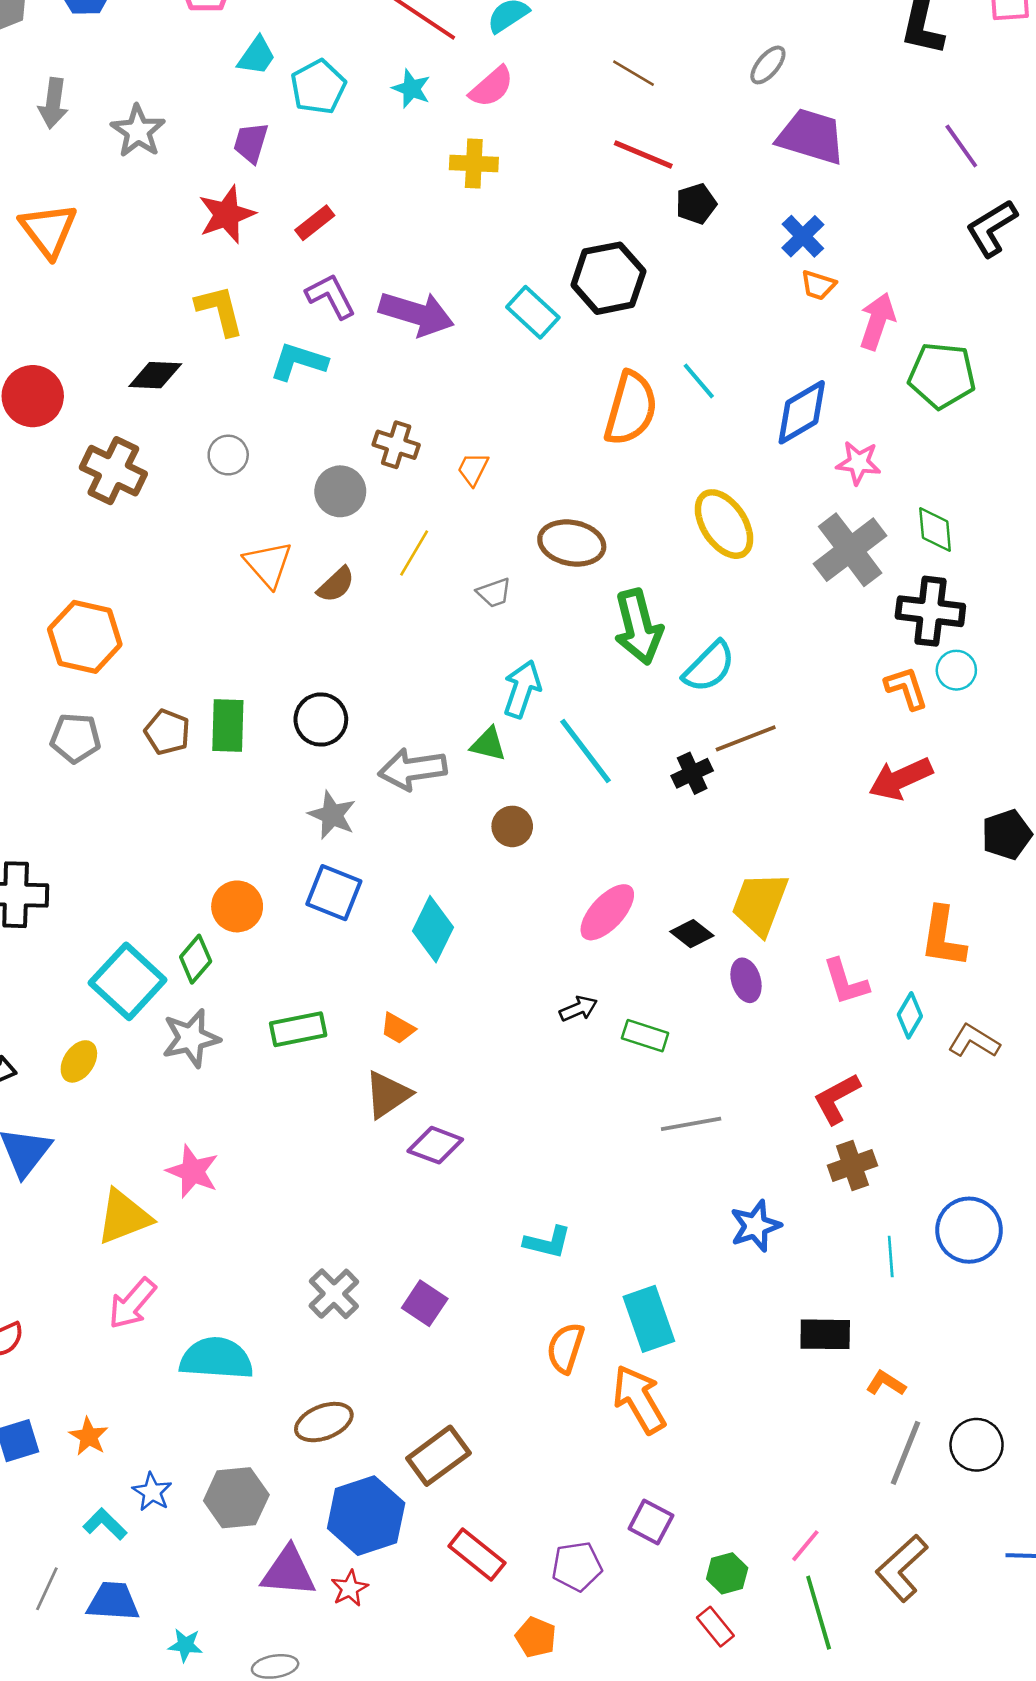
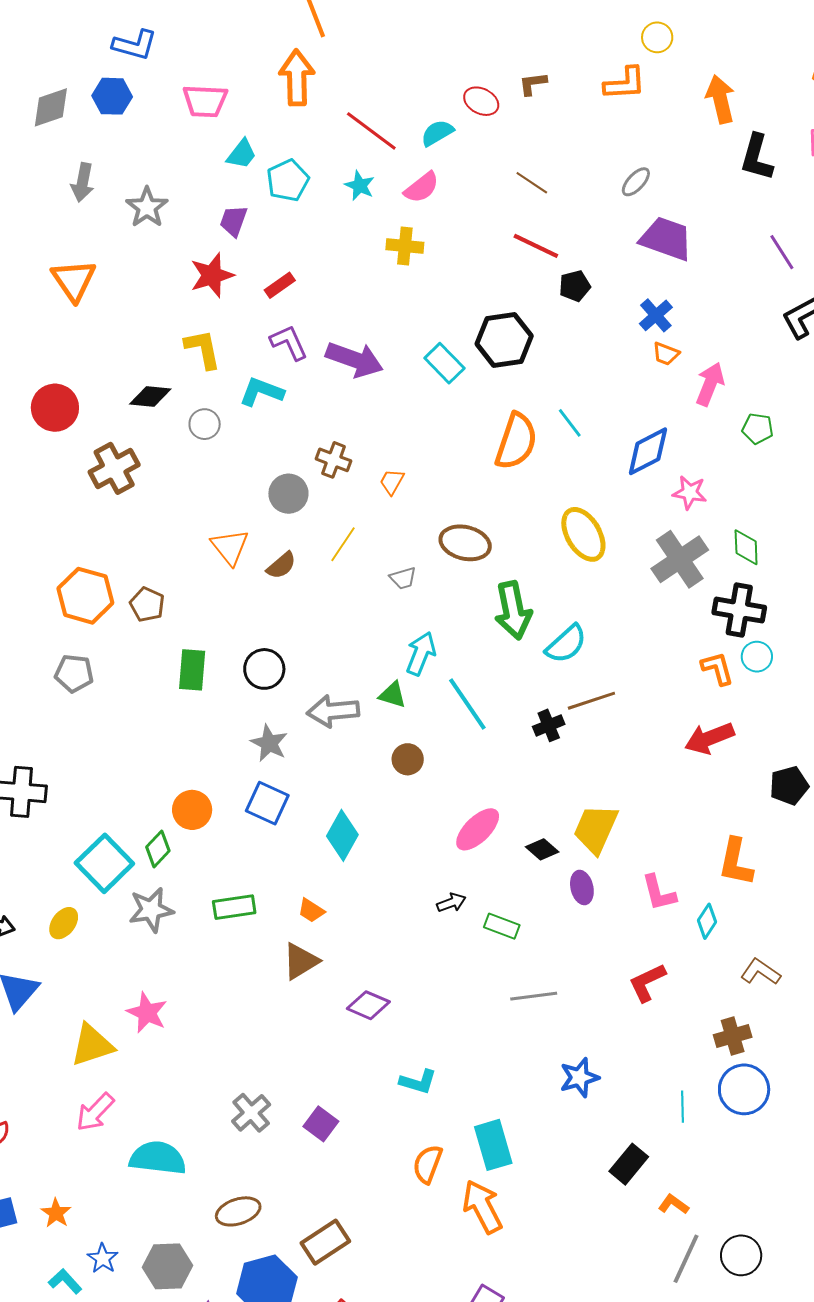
green pentagon: (942, 375) -> (758, 429), size x0.6
gray circle: (228, 455) -> (205, 424), moved
brown cross: (113, 471) -> (114, 468), turned 33
brown pentagon: (167, 732) -> (147, 604), moved
brown L-shape: (974, 1041) -> (761, 972), moved
purple diamond: (435, 1145) -> (368, 1005), moved
brown cross: (852, 1165) -> (733, 1036), moved
black rectangle: (825, 1334) -> (629, 1164), turned -54

